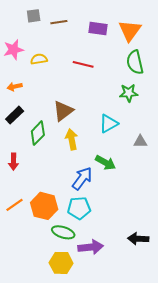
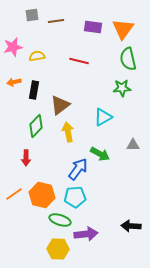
black rectangle: (15, 115) -> (34, 90), moved, turned -36
gray triangle: (140, 142) -> (133, 145), moved
red arrow: (14, 162) -> (26, 158), moved

